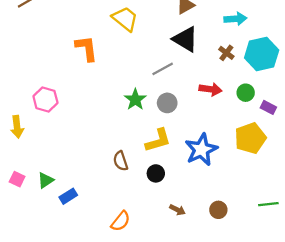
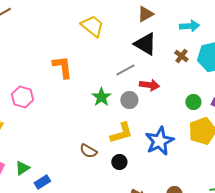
orange L-shape: (86, 48) -> (62, 67), moved
red arrow: (210, 89) -> (149, 85), moved
green circle: (246, 93) -> (193, 102), moved
brown semicircle: (121, 161) -> (88, 151), turned -42

